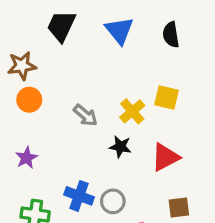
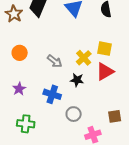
brown star: (22, 66) -> (14, 14), moved, turned -30
red triangle: (165, 157) -> (105, 72), moved
blue cross: (79, 196) -> (52, 94), moved

